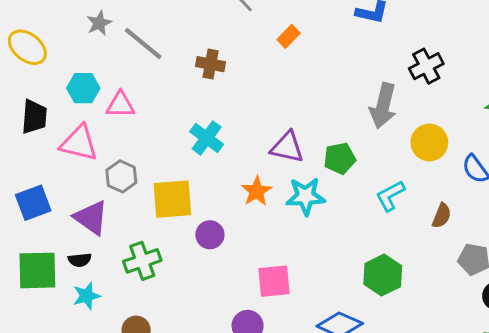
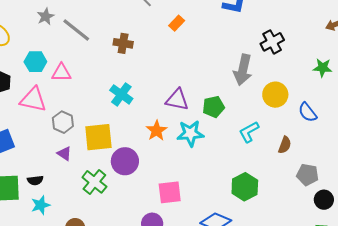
purple triangle: (91, 218) -> (64, 153), moved, size x0.6
purple circle: (210, 235) -> (125, 161), size x1.4
green cross: (142, 261) -> (94, 182), moved, turned -30

